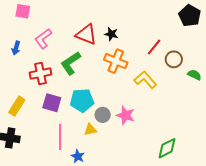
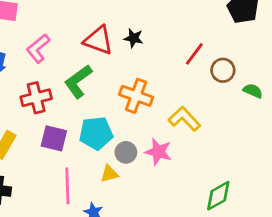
orange cross: (116, 61) -> (136, 96), moved
yellow L-shape: (145, 80) -> (184, 119), moved

